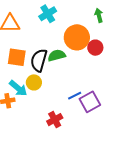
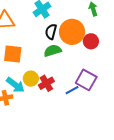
black semicircle: (39, 60) -> (51, 32), moved, size x0.7
purple square: (90, 102) -> (86, 80), moved, turned -30
red cross: (55, 120) -> (46, 83), moved

